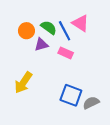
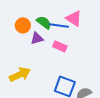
blue line: (65, 31) -> (59, 25), turned -54
yellow arrow: (23, 83) -> (20, 74), turned -150

